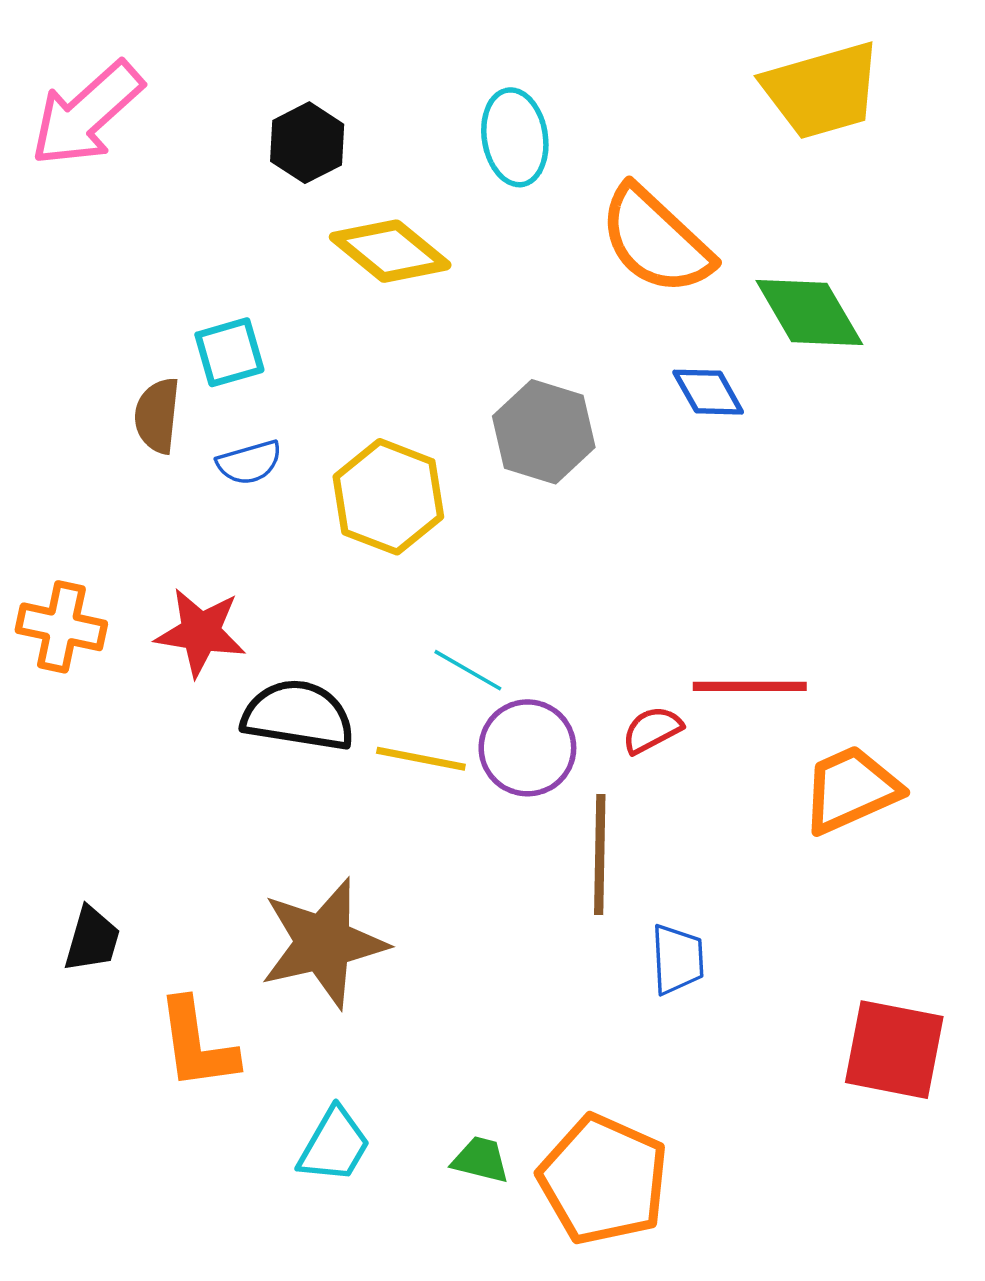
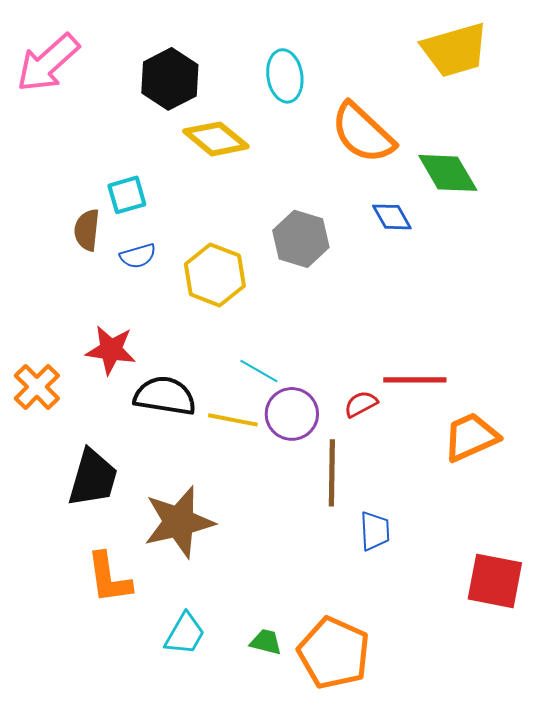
black hexagon: (307, 143) -> (170, 79), size x1.4
orange cross: (61, 627) -> (37, 387), moved, turned 33
black trapezoid: (92, 939) -> (93, 478), moved, size x1.6

